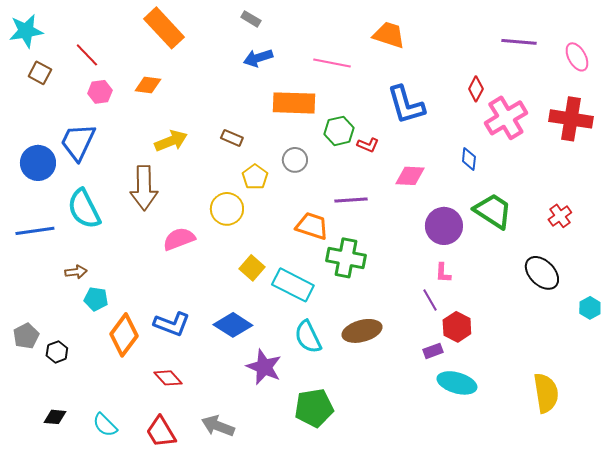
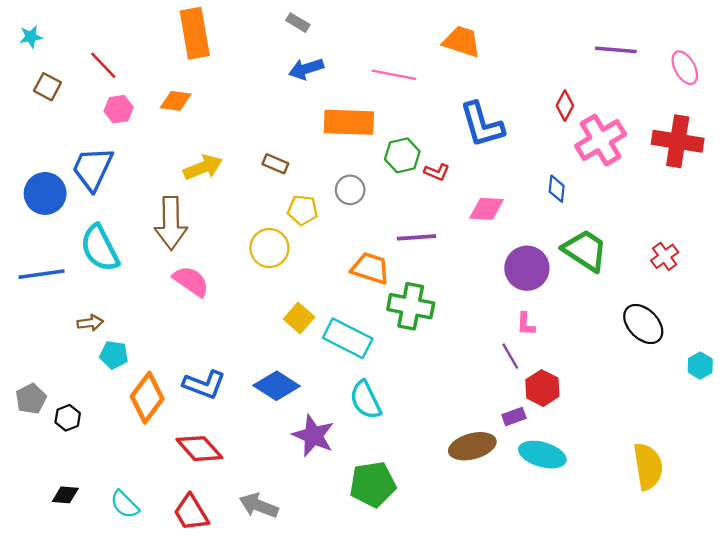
orange rectangle: (164, 28) -> (195, 33), turned 33
cyan star: (26, 31) -> (31, 37), size x0.6
yellow pentagon: (255, 177) -> (303, 210), turned -30
pink semicircle: (179, 239) -> (191, 281), moved, turned 56
brown ellipse: (362, 331) -> (472, 446), moved
red diamond: (168, 378) -> (199, 449), size x1.4

